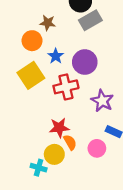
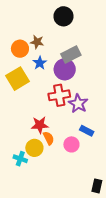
gray rectangle: (90, 20) -> (71, 54), moved
brown star: (48, 23) -> (37, 42), moved
red cross: (66, 87) -> (59, 95), moved

